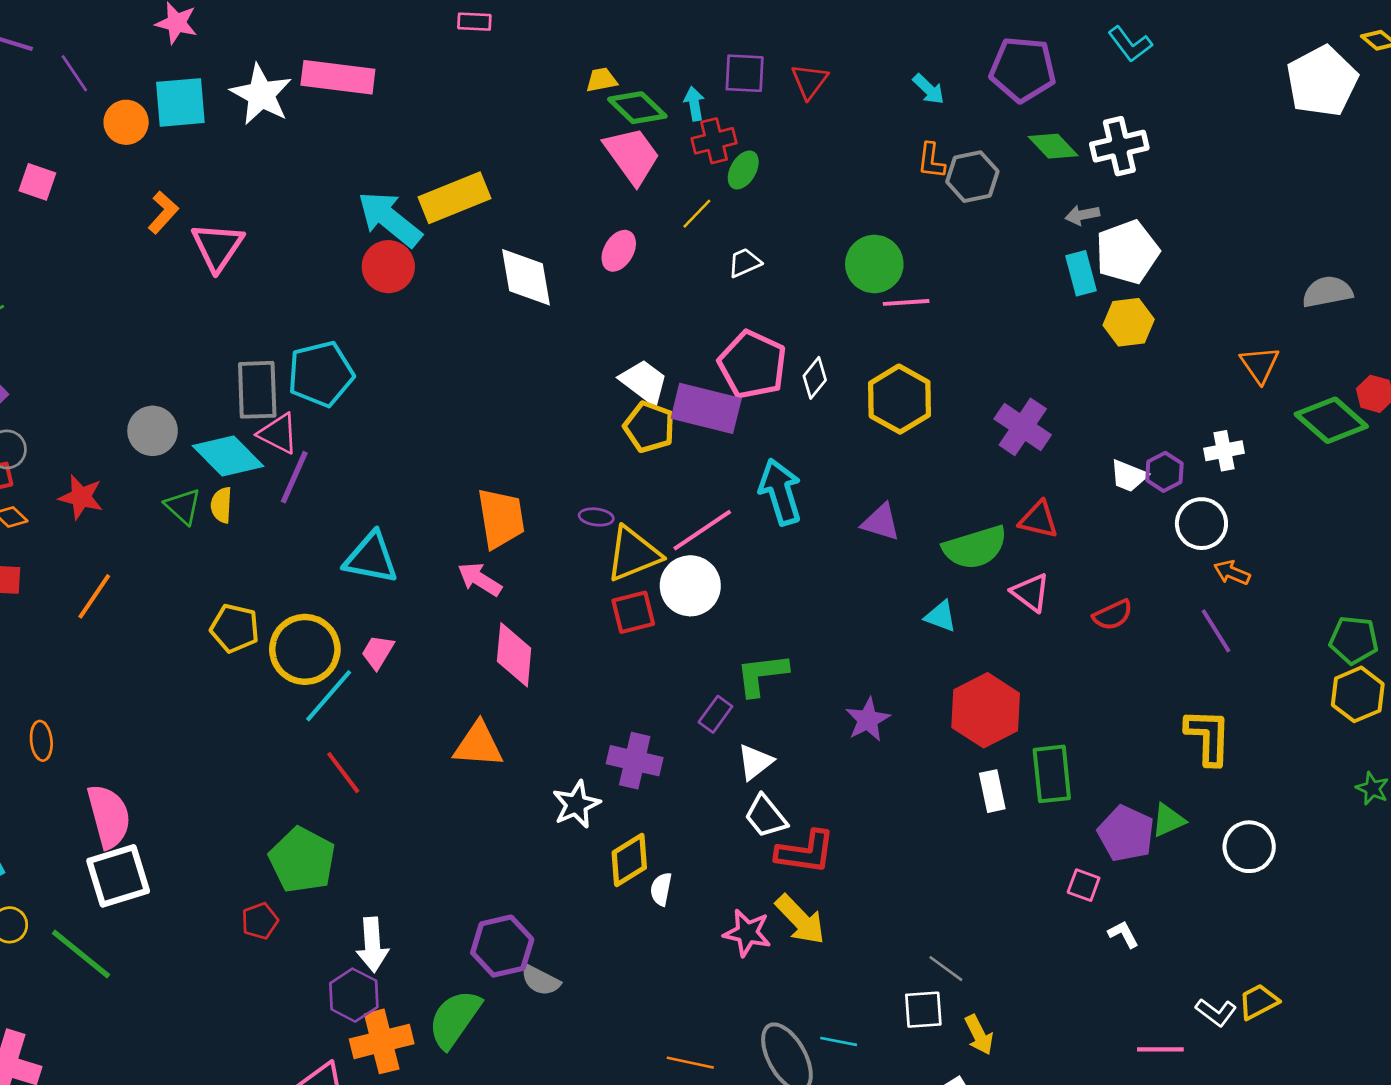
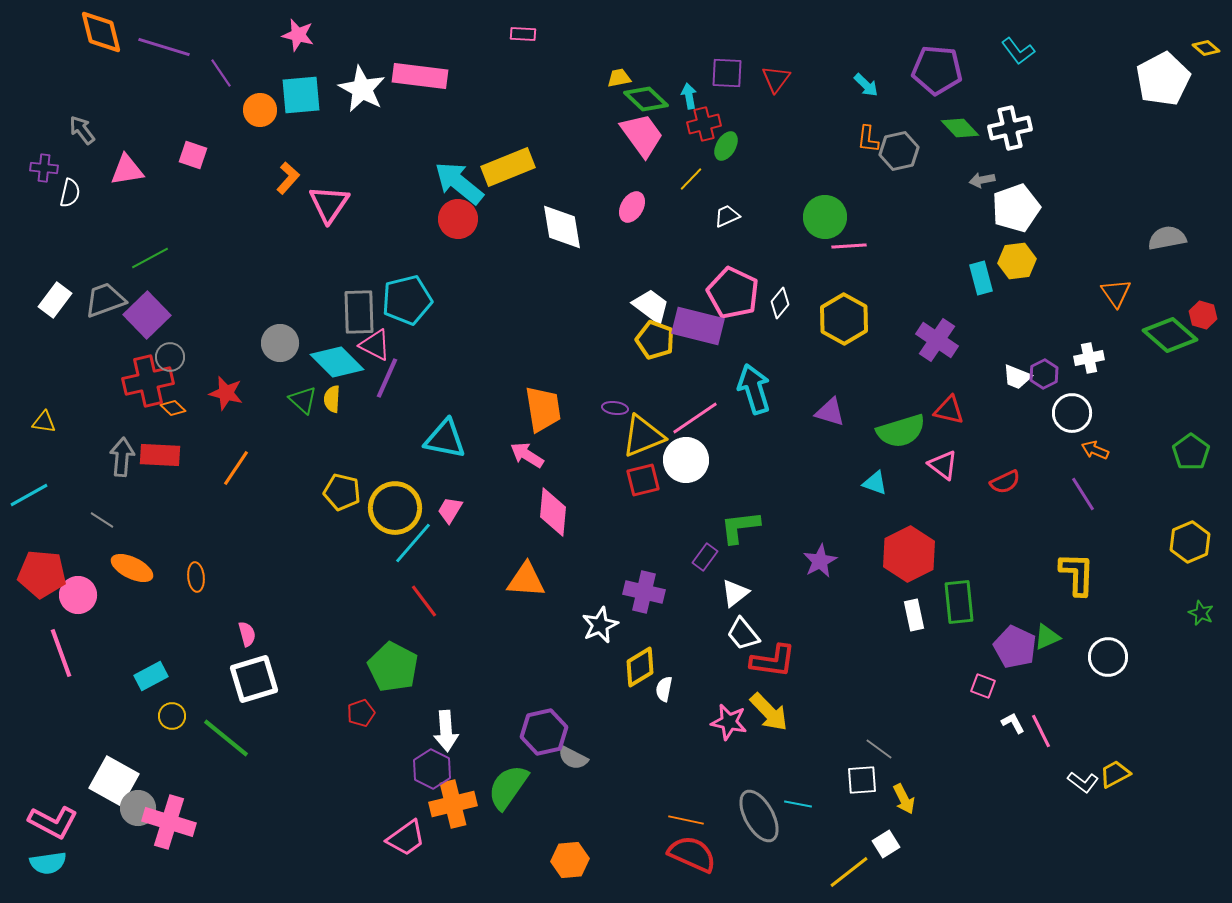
cyan rectangle: (1081, 273) -> (981, 278), moved
green pentagon: (1354, 640) -> (1191, 452), moved, turned 30
pink semicircle: (109, 816) -> (247, 634), size x0.5
pink line: (1160, 1049) -> (1041, 731), moved, turned 64

